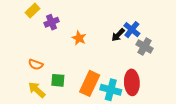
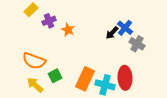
orange star: (79, 38) -> (68, 30), moved
orange semicircle: (36, 64) -> (34, 61), size x1.6
green square: (58, 80) -> (55, 76), turned -32

